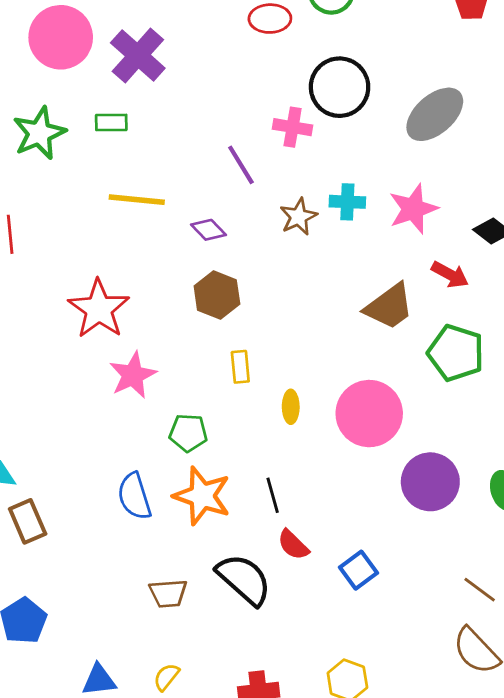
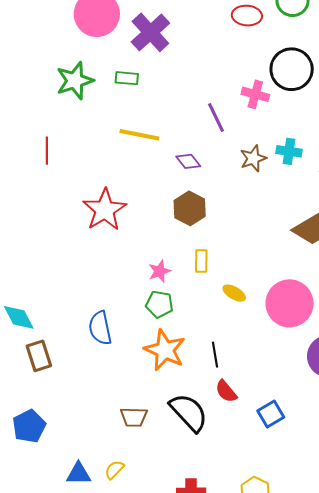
pink star: (133, 375) -> (159, 271), moved, size x0.7
yellow ellipse: (291, 407) -> (234, 293), turned -65
blue semicircle: (134, 496) -> (100, 328), moved
yellow semicircle: (166, 677) -> (114, 470), moved

